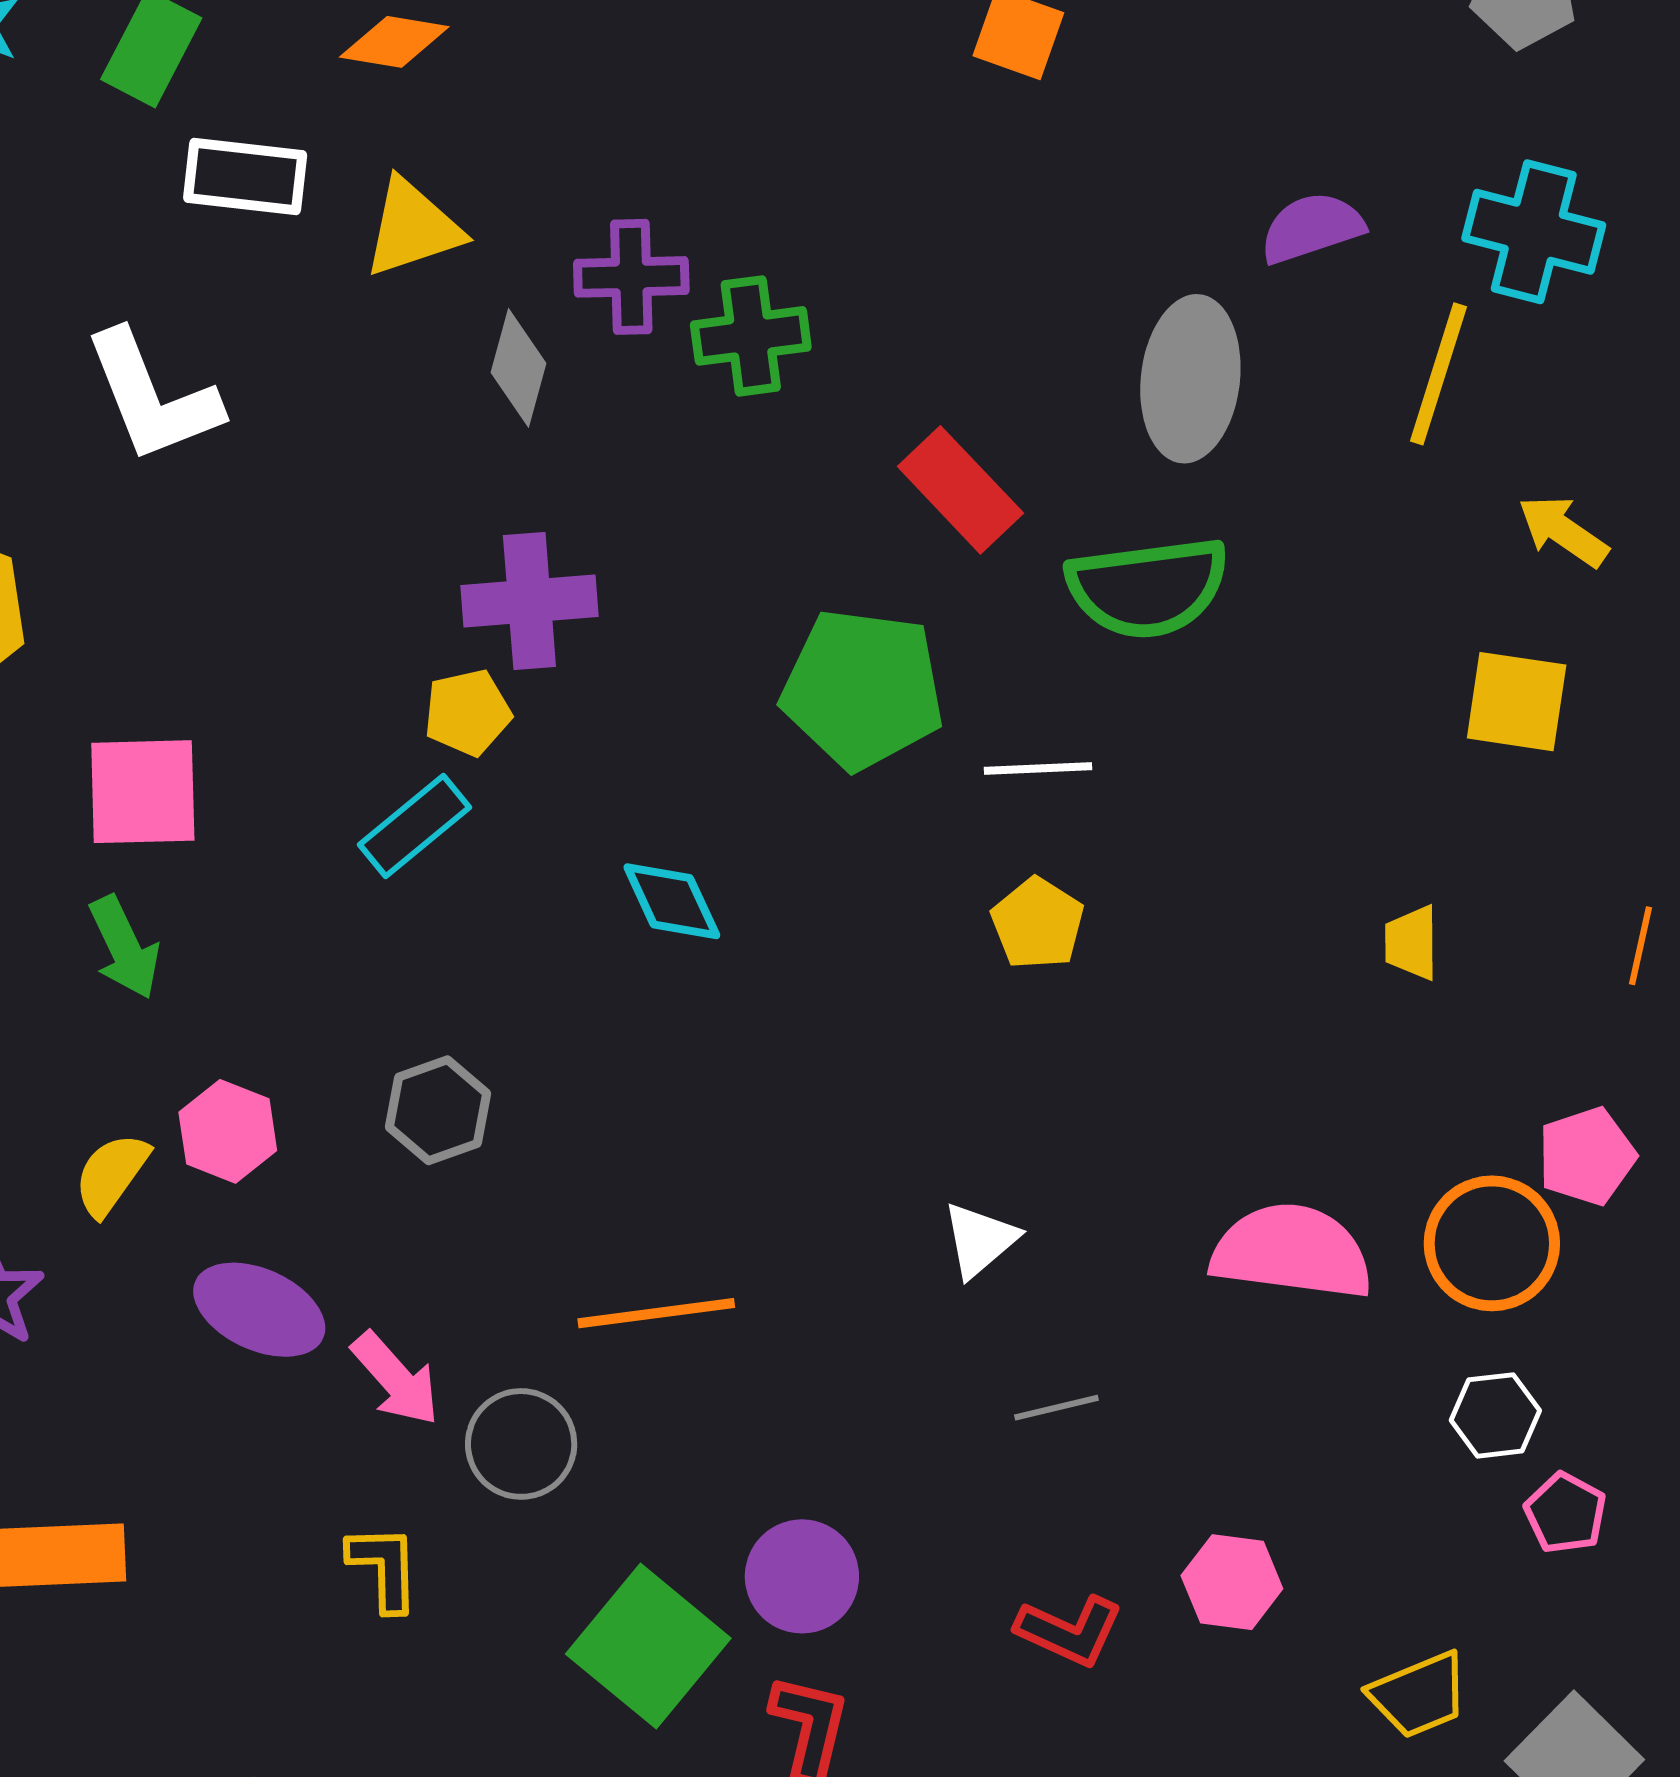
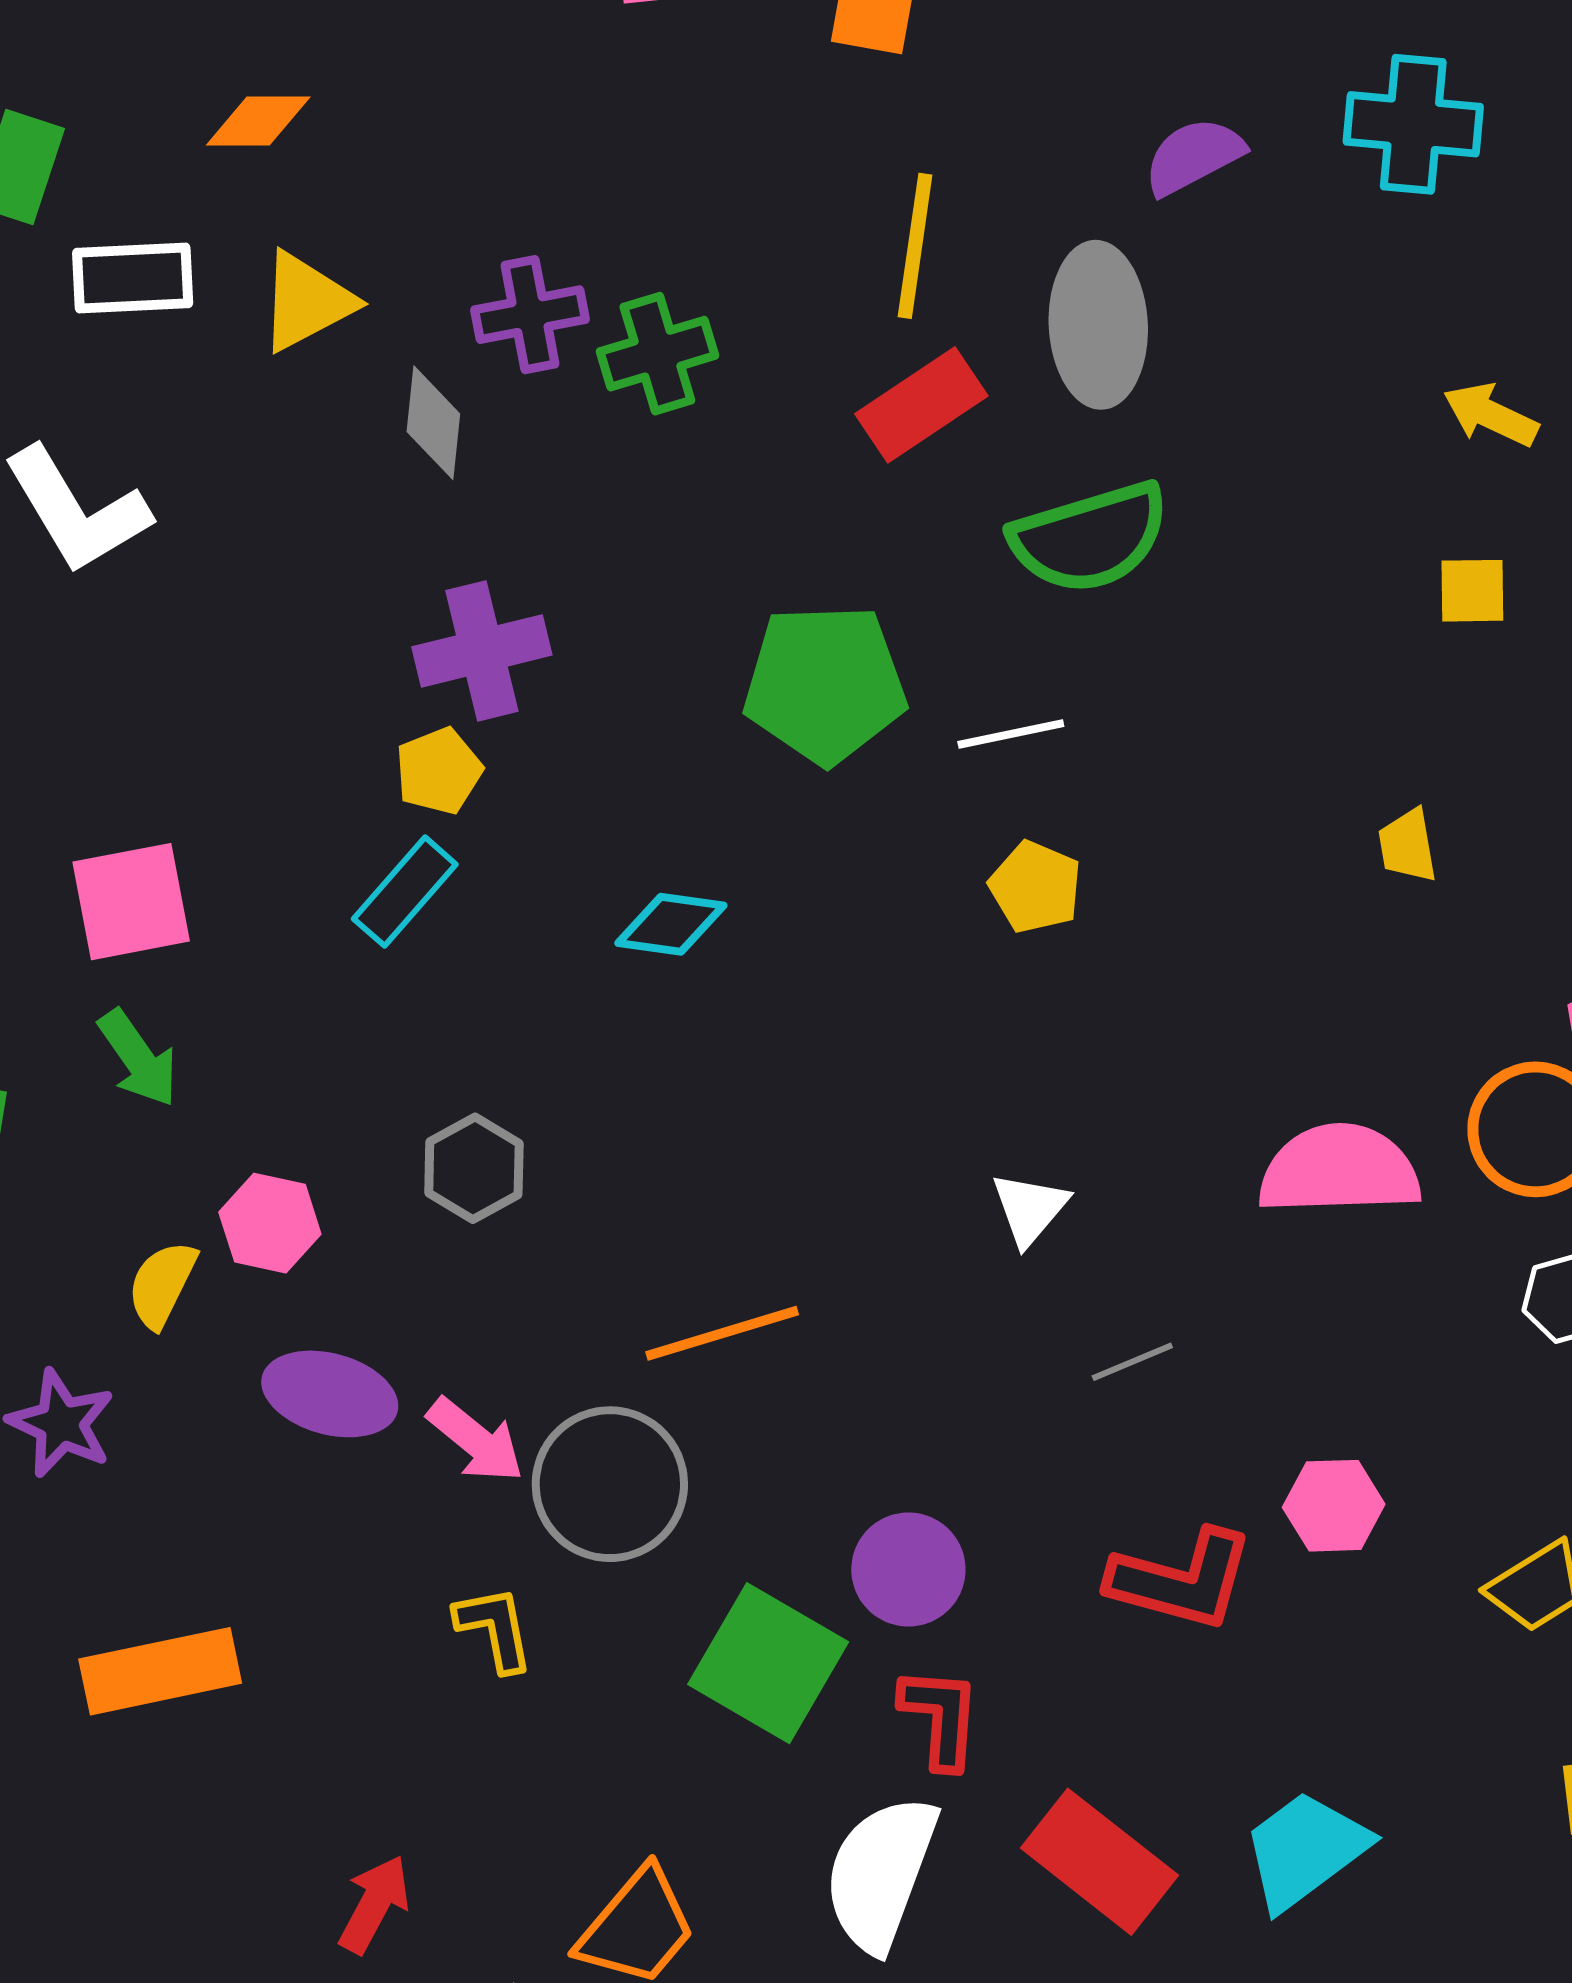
yellow line: (1438, 374) -> (915, 246), moved
red rectangle: (960, 490) -> (921, 405), moved, turned -71
yellow square: (1517, 702) -> (1472, 591), size x0.7
cyan diamond: (672, 901) -> (671, 924), turned -48
gray circle: (521, 1444) -> (610, 1484), size x1.4
red L-shape: (1069, 1631) -> (1181, 1580), size x1.4

